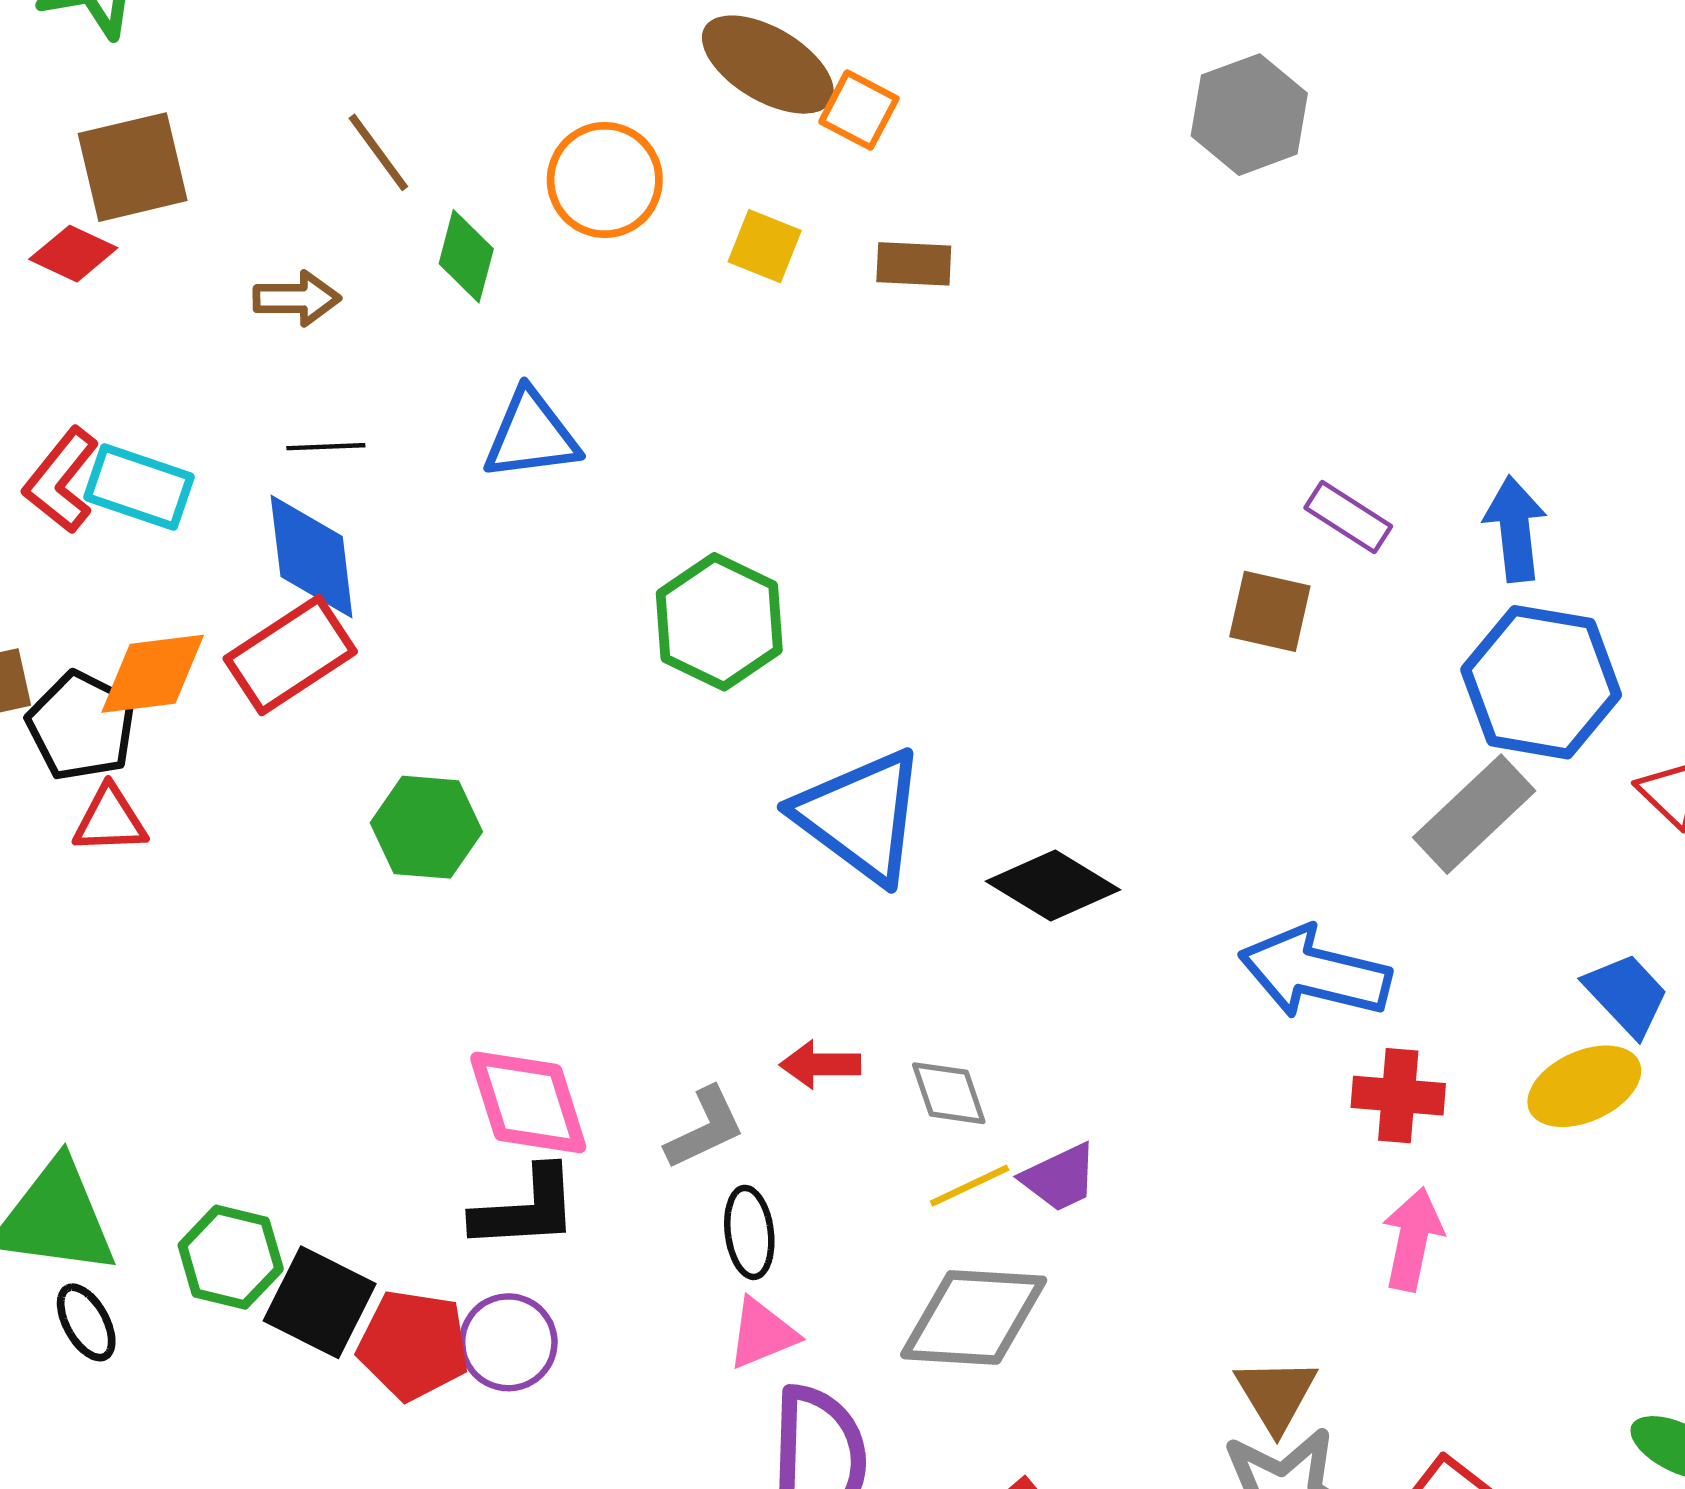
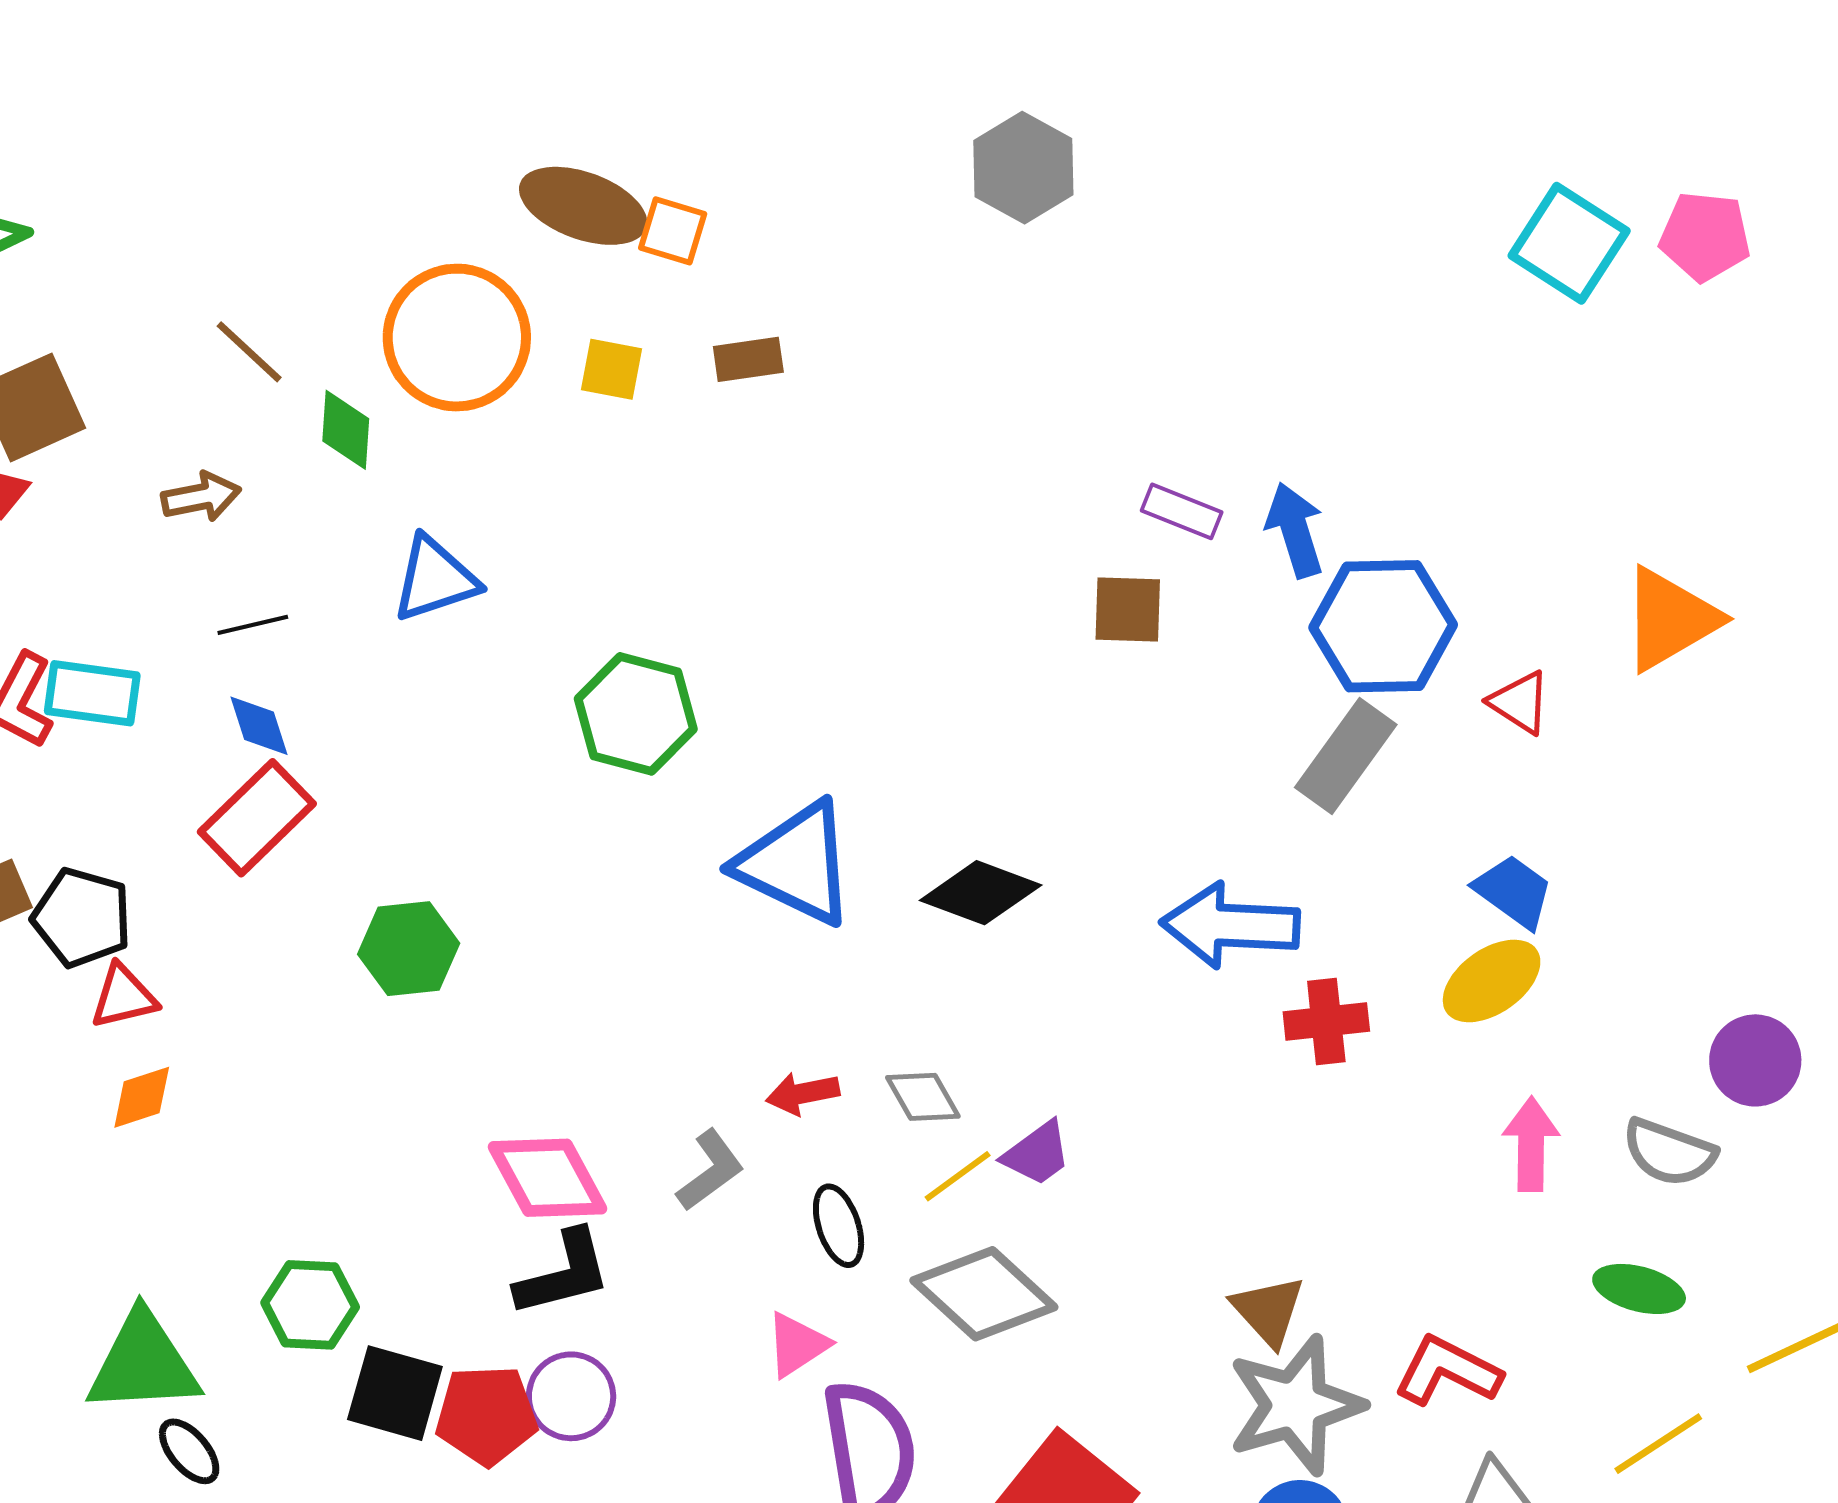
orange circle: (605, 180) -> (457, 338), size x1.4
blue arrow: (1515, 529) -> (1295, 530), moved
blue diamond: (312, 556) -> (259, 726), size x0.6
orange diamond: (153, 674) -> (142, 1097), moved, size x0.7
black ellipse: (749, 1232) -> (839, 1226), moved
pink arrow: (1413, 1239) -> (1531, 1144), moved
green hexagon: (231, 1257) -> (310, 1305), moved
gray diamond: (974, 1317) -> (984, 1294), turned 50

